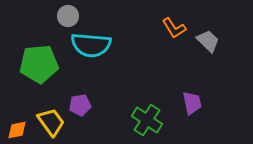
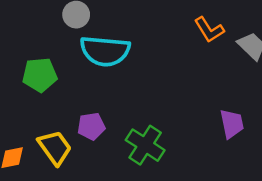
green pentagon: (39, 64) -> (40, 75), size x0.7
green cross: (147, 120) -> (145, 145), moved

